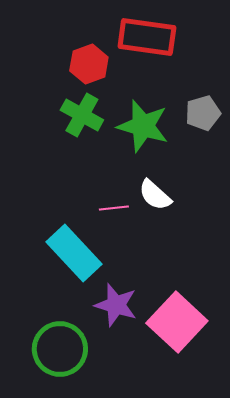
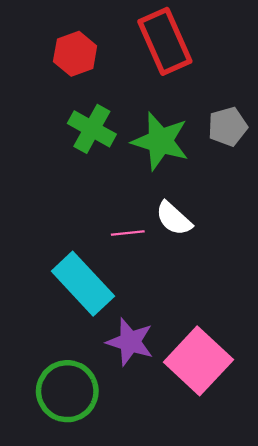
red rectangle: (147, 37) -> (165, 41), turned 58
red hexagon: (89, 64) -> (75, 54), moved

